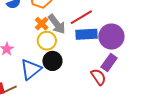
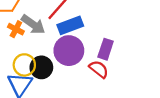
purple circle: (111, 37) -> (69, 51), moved
yellow circle: (47, 41) -> (24, 65), moved

